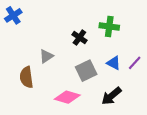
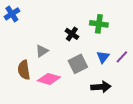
blue triangle: (114, 63) -> (103, 57), turned 40
black arrow: (111, 96) -> (101, 87), turned -144
pink diamond: (67, 97) -> (49, 79), moved

